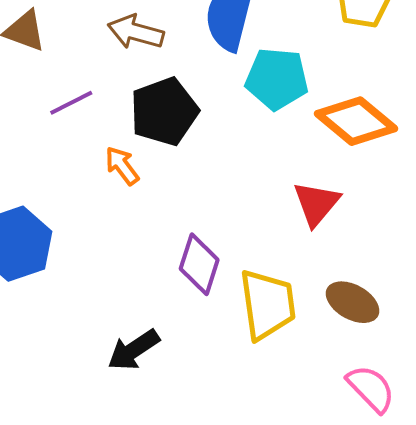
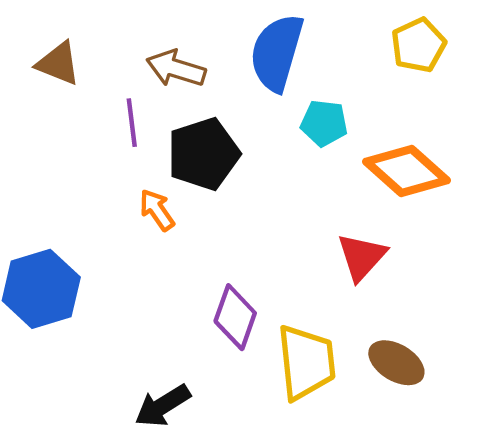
cyan pentagon: (277, 79) -> (324, 123), size x0.7
purple line: (71, 103) -> (132, 123), moved, turned -72

